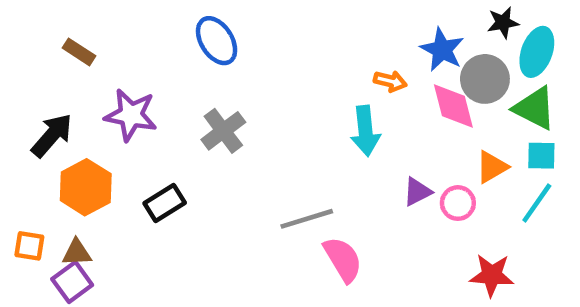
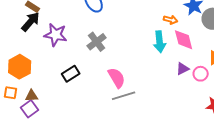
pink diamond: (453, 106) -> (184, 40), moved
black arrow: (52, 135) -> (31, 22), moved
orange hexagon: (86, 187) -> (20, 67), moved
gray line: (307, 219) -> (124, 96), moved
pink semicircle: (343, 259) -> (117, 78), moved

